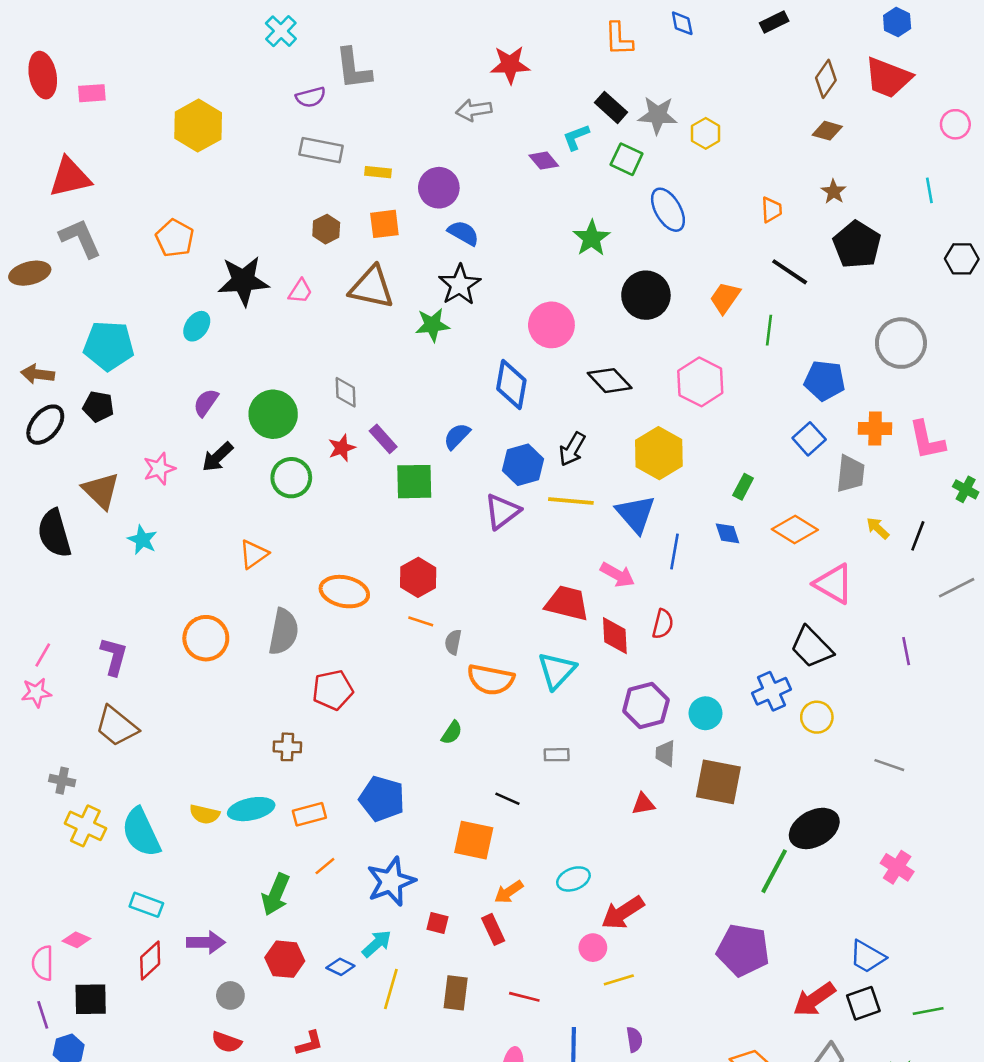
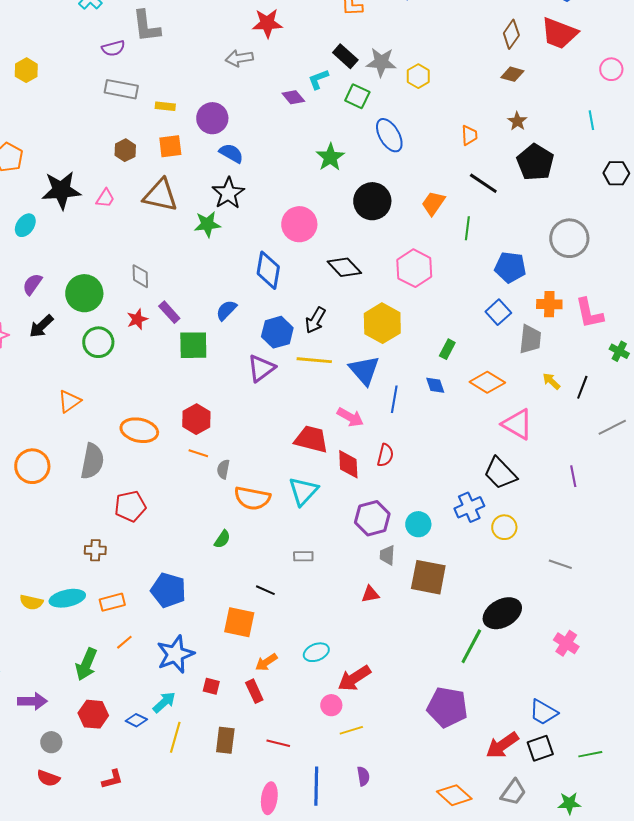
yellow hexagon: (198, 126) -> (26, 70), size x0.6

